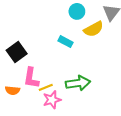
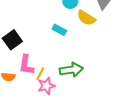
yellow semicircle: (94, 29) -> (86, 18), turned 60
yellow line: (46, 87) -> (40, 74), turned -40

